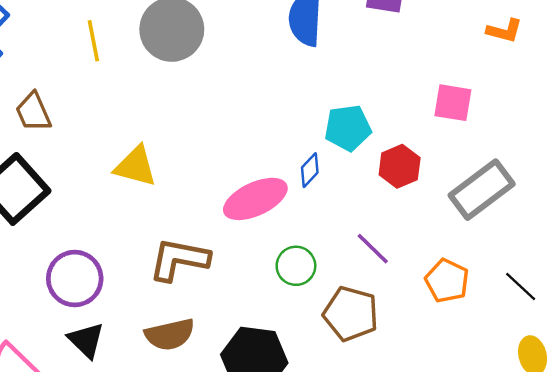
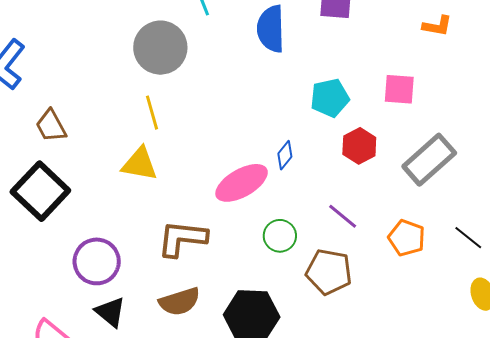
yellow line: (93, 41) -> (152, 113), moved
cyan pentagon: (348, 128) -> (330, 98), moved

